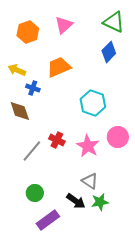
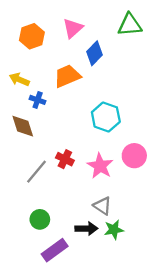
green triangle: (114, 22) -> (130, 25), turned -30
blue diamond: (109, 52) -> (94, 53), moved
black arrow: (76, 201) -> (86, 229), turned -36

